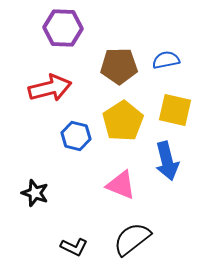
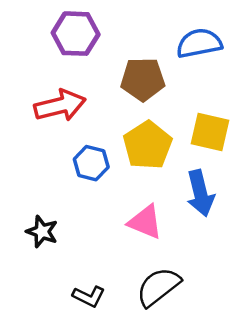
blue semicircle: (166, 60) -> (199, 43), moved, size x1.4

